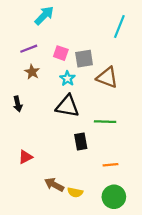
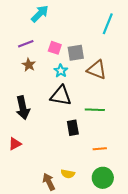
black arrow: (18, 104) -> (23, 108), moved, size x1.6
red triangle: (25, 157) -> (15, 144), moved
brown arrow: (54, 185) -> (49, 182), moved, turned 36

